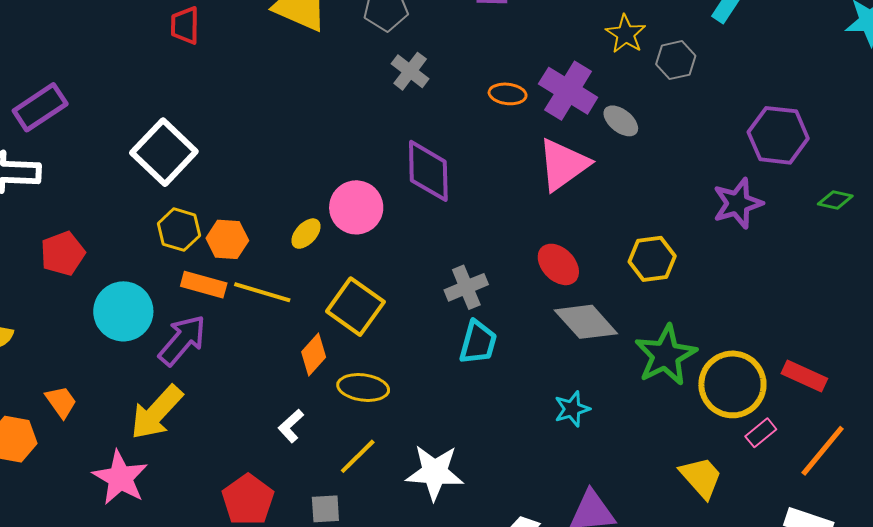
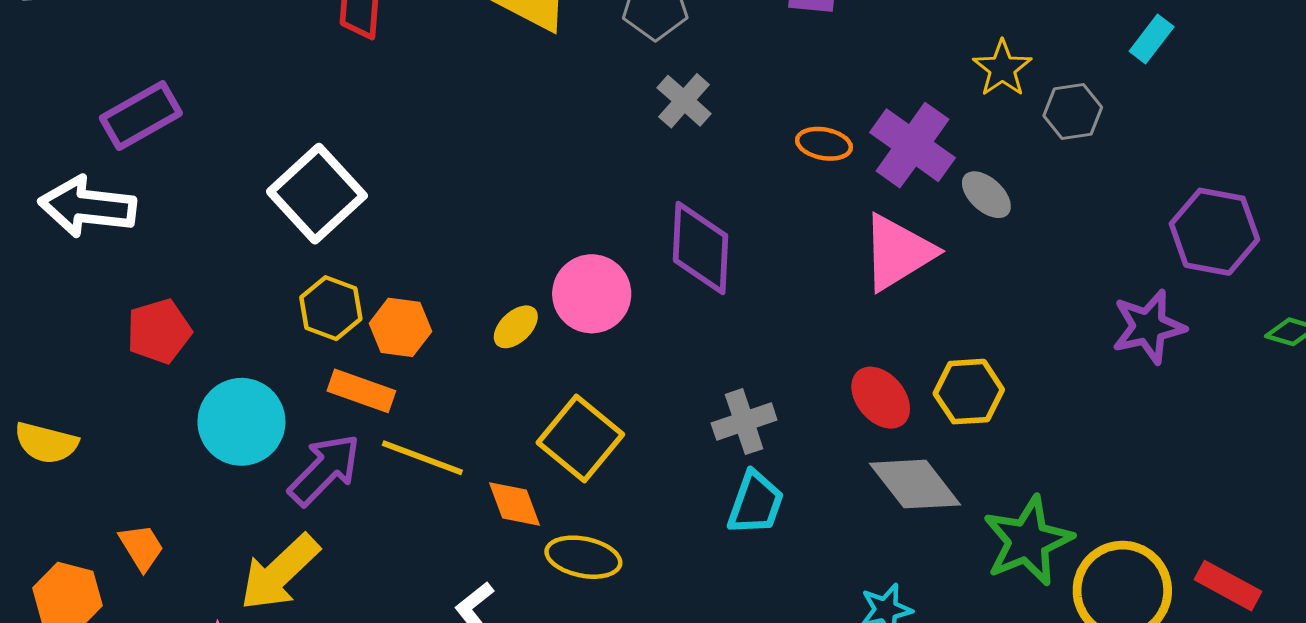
yellow hexagon: (652, 259) -> (969, 392), moved
yellow line: (262, 292) -> (422, 458), moved
orange diamond: (314, 355) -> (514, 504), turned -66

